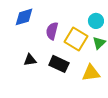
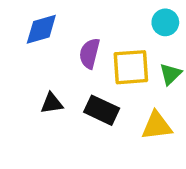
cyan circle: (96, 21) -> (165, 22), moved
yellow square: (76, 39) -> (131, 67), turned -35

